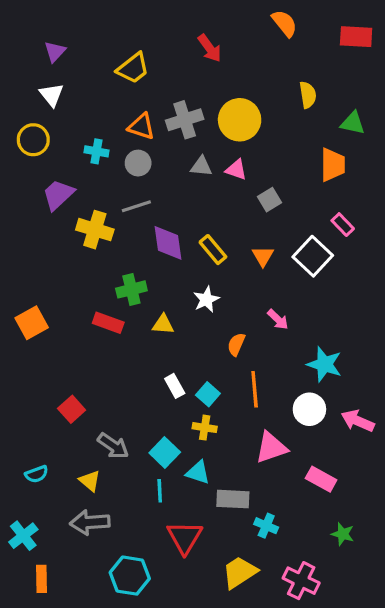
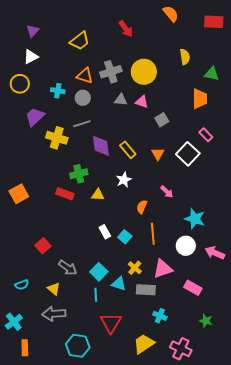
white triangle: (52, 95) -> (31, 57), turned 42
yellow cross: (205, 428) -> (135, 268), moved, turned 32
gray rectangle: (233, 499) -> (146, 290), moved

